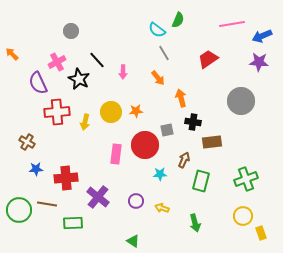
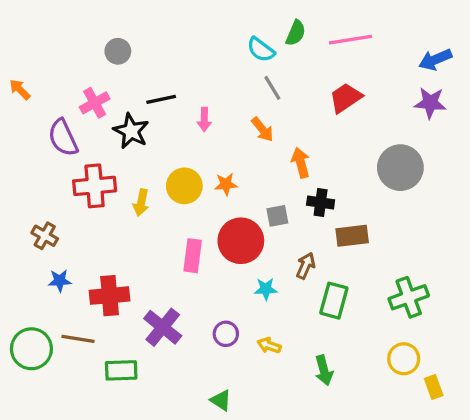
pink line: (232, 24) -> (351, 40), moved
black line: (97, 60) -> (161, 99), turned -60

